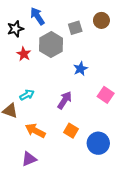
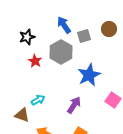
blue arrow: (37, 16) -> (64, 25), moved
blue star: (80, 69) -> (89, 75), size x1.6

